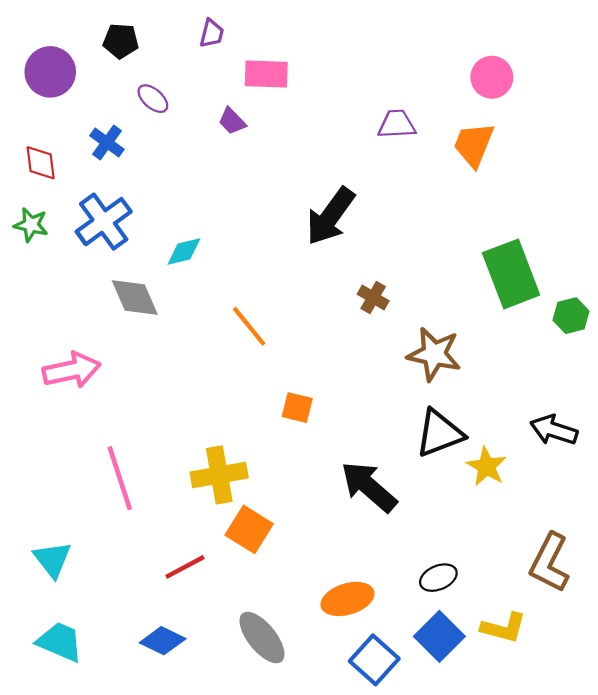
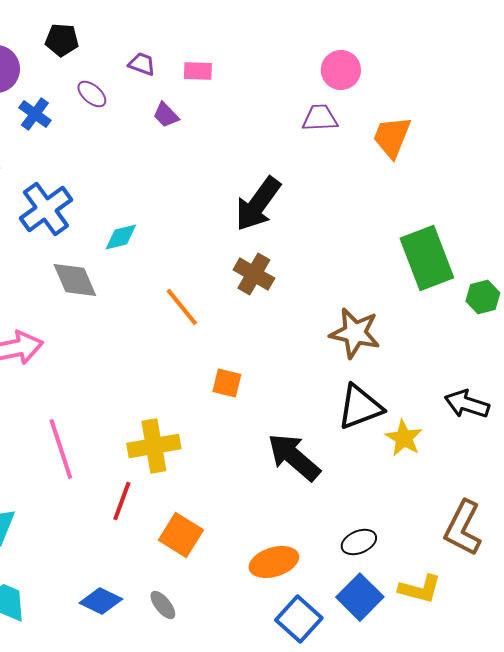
purple trapezoid: (212, 33) -> (142, 64), moved, turned -84
pink rectangle: (266, 74) -> (198, 71), size x0.7
pink circle: (492, 77) -> (341, 70), moved
blue cross: (107, 142) -> (35, 114), moved
brown cross: (373, 297) -> (254, 274), moved, size x1.4
orange square: (249, 529) -> (181, 535), moved
red line: (185, 567) -> (122, 501), moved, turned -42
gray ellipse: (262, 637) -> (163, 605), moved, size x0.6

